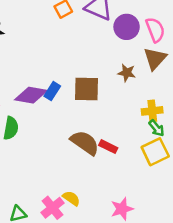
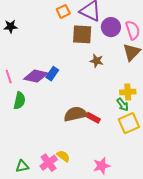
brown star: (127, 73) -> (97, 61), moved
brown square: (86, 89) -> (82, 34), moved
green arrow: (156, 128) -> (123, 105), moved
brown semicircle: (85, 143) -> (75, 114), turned -50

